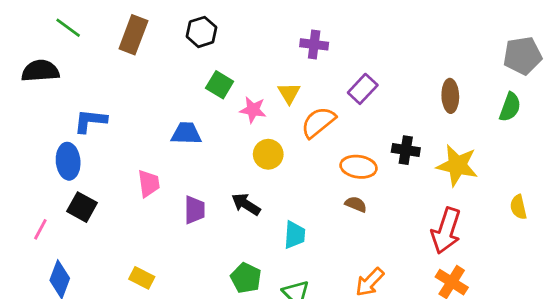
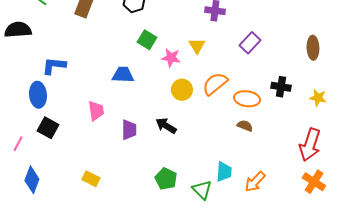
orange semicircle: (318, 122) -> (215, 84), moved
yellow star: (457, 165) -> (318, 98), size x0.6
cyan trapezoid: (295, 235) -> (224, 172), moved

